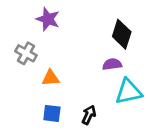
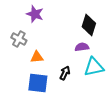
blue square: (52, 113) -> (38, 83), size x1.5
black arrow: (89, 115) -> (65, 73), moved

